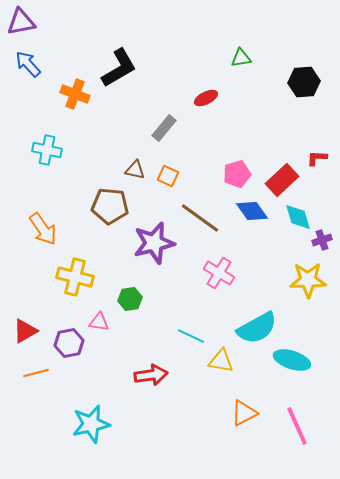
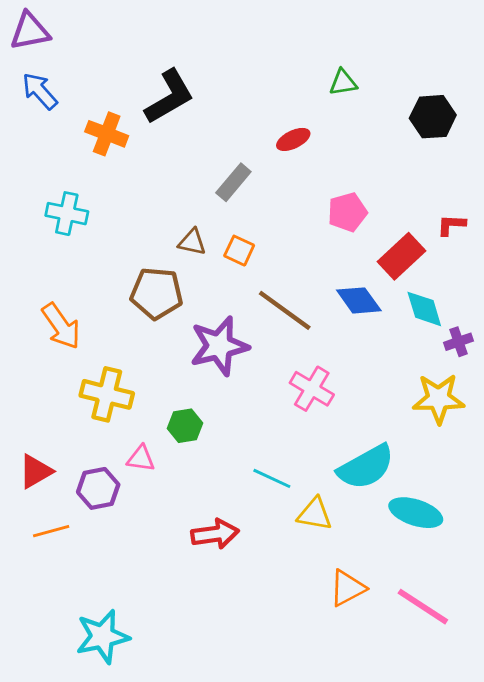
pink pentagon: (237, 174) -> (347, 212), moved
cyan star: (91, 424) -> (102, 637), moved
pink line: (297, 426) -> (423, 607), turned -33

